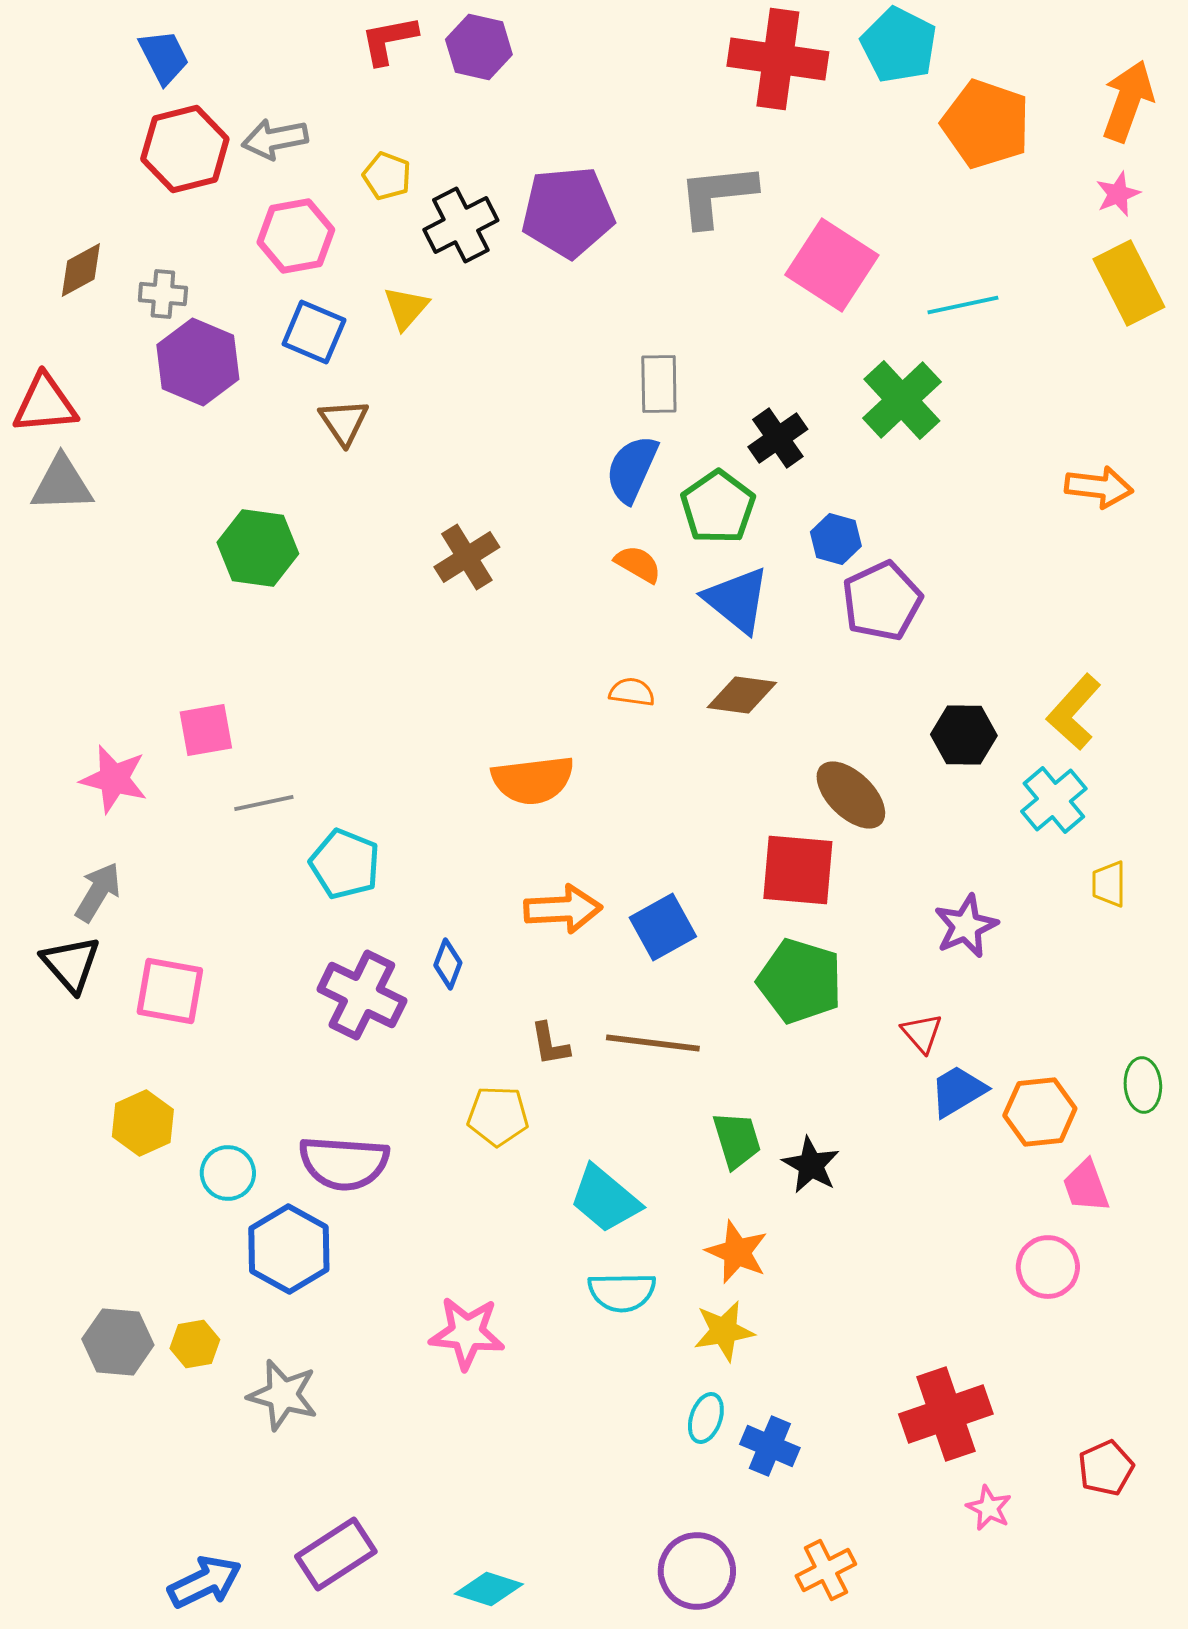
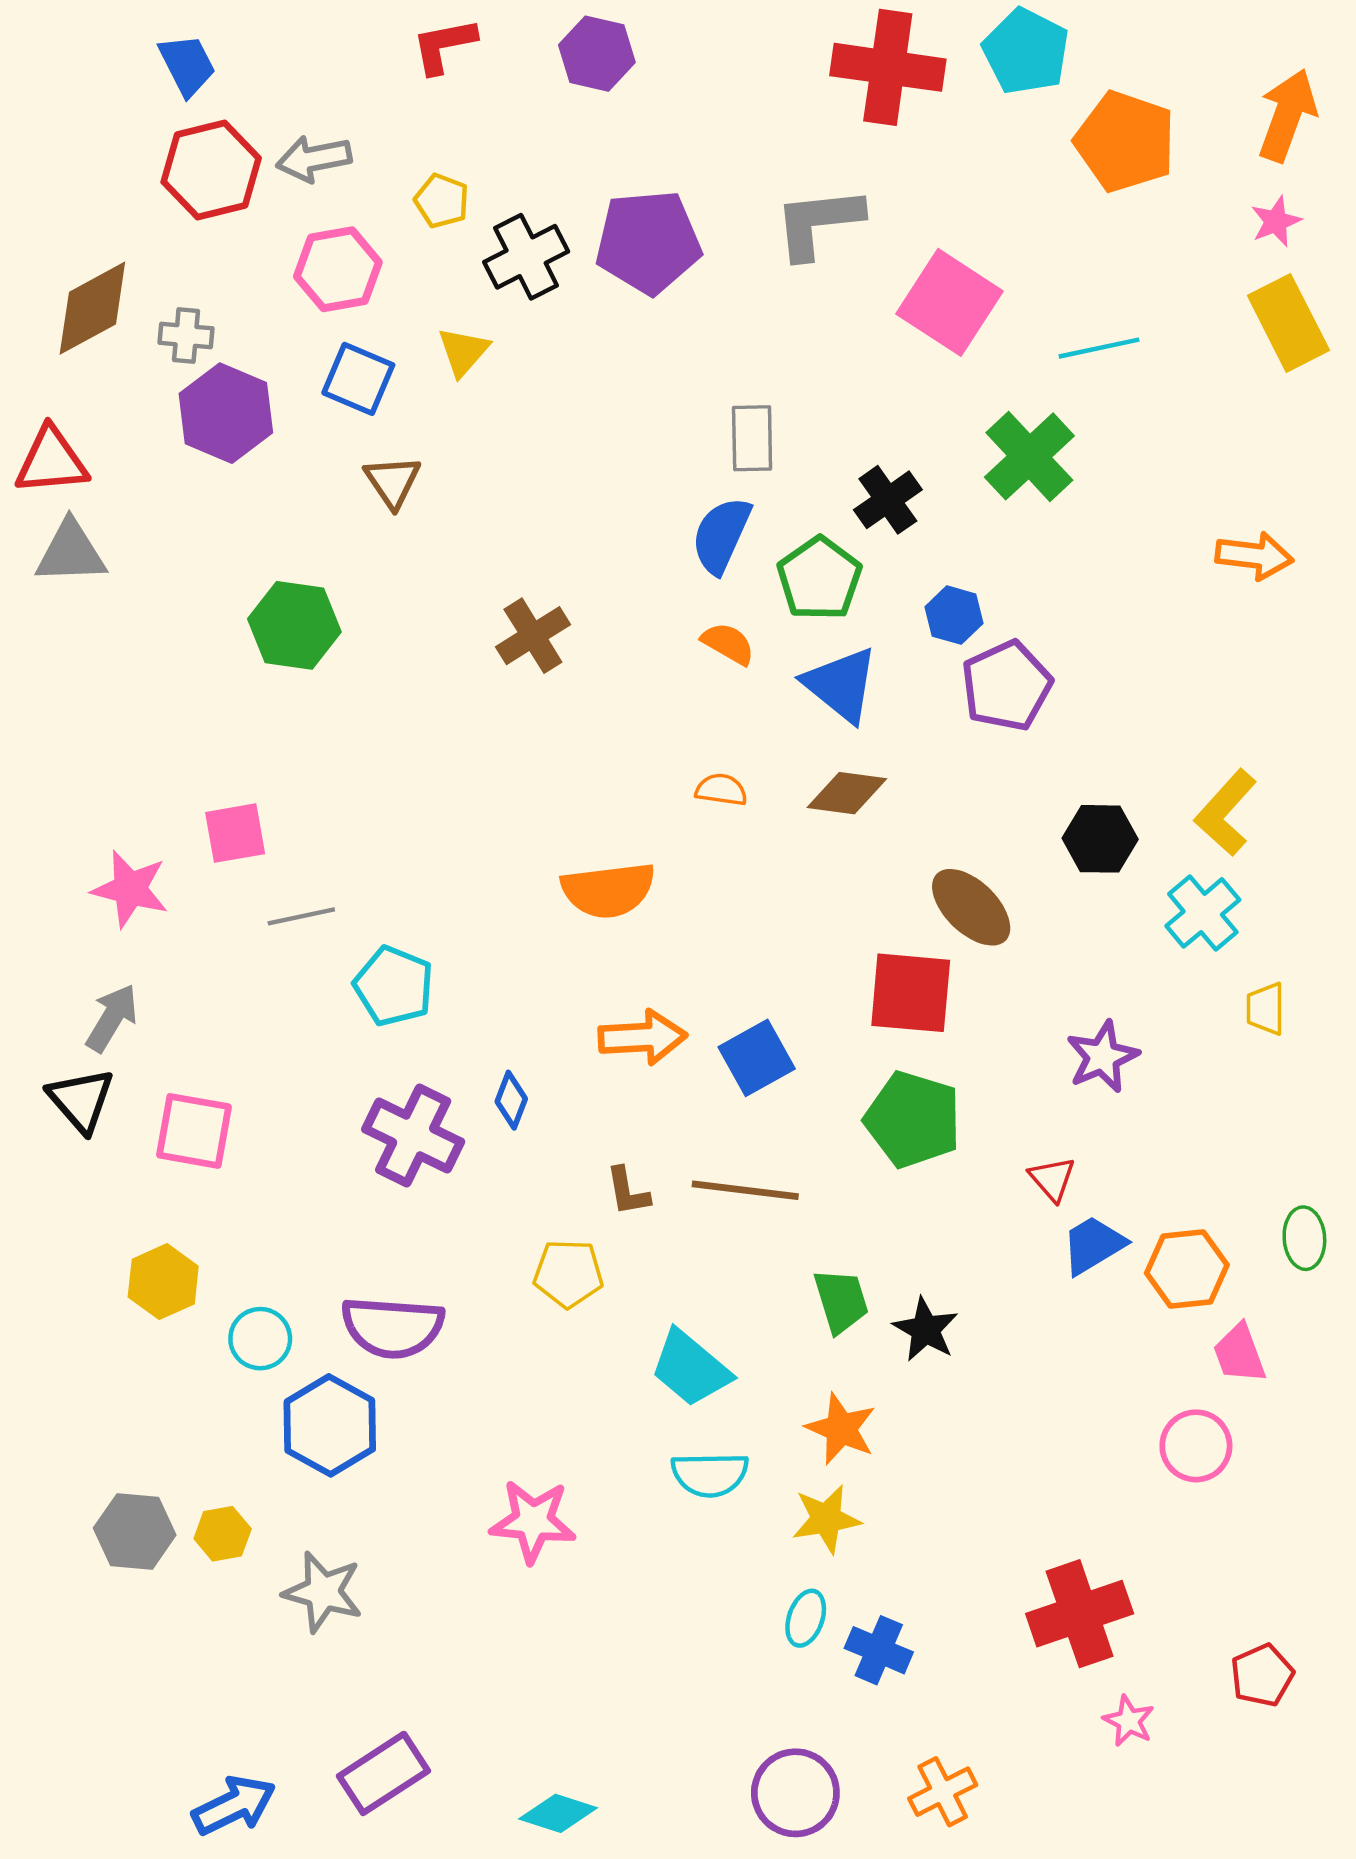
purple hexagon: (479, 47) -> (597, 54), moved
brown diamond: (81, 270) -> (92, 308), size x1.5

